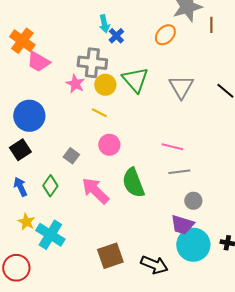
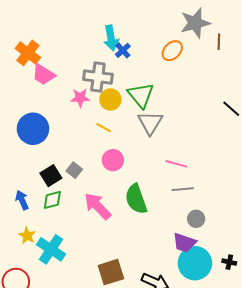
cyan arrow: (104, 24) -> (111, 38), size x1.4
pink star: (75, 84) -> (80, 98), turned -30
gray triangle: (181, 87) -> (150, 123), moved
black square: (20, 150) -> (51, 176), moved
green diamond: (50, 186) -> (52, 200), turned 40

